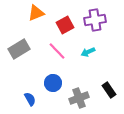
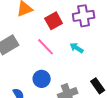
cyan arrow: (88, 52) -> (77, 48), turned 56

